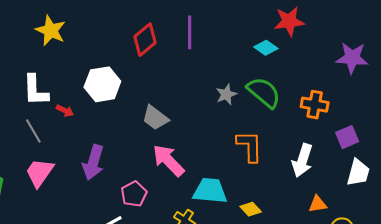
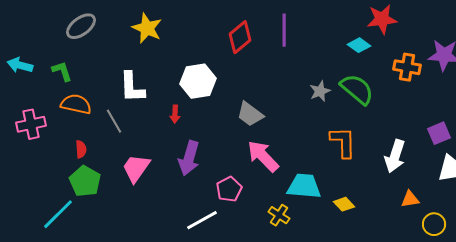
orange cross: (315, 105) -> (407, 67), moved
red arrow: (65, 111) -> (175, 114), moved, turned 66
gray line: (33, 131) -> (114, 121), moved

